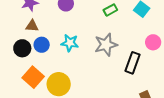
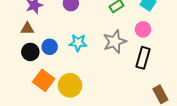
brown triangle: (32, 26) -> (27, 29), moved
pink circle: (153, 42) -> (143, 29), moved

